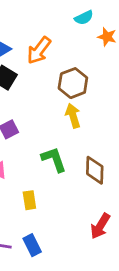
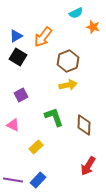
yellow arrow: (73, 116) -> (68, 85), turned 96
yellow rectangle: (29, 200) -> (36, 147), turned 56
blue rectangle: (32, 245) -> (38, 180), turned 70

